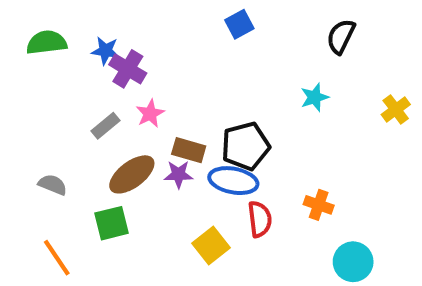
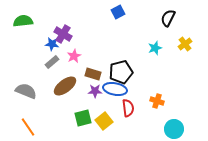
blue star: (105, 51) -> (52, 44), moved
yellow cross: (396, 110) -> (185, 44), moved
purple star: (179, 174) -> (95, 91), moved
gray semicircle: (53, 185) -> (26, 91), size x1.5
green square: (112, 223) -> (83, 118), moved

